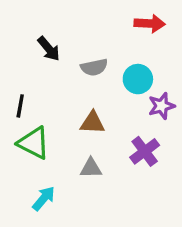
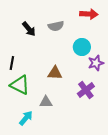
gray semicircle: (94, 67) -> (56, 26), moved
gray triangle: (91, 168) -> (46, 102), moved

